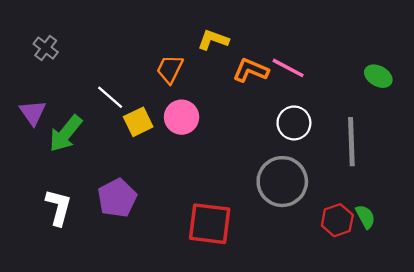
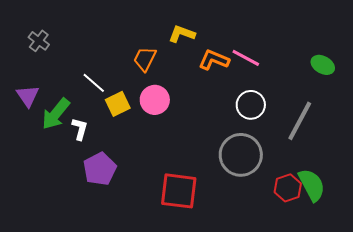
gray line: (351, 142) -> (300, 121), turned 30
white L-shape: (59, 207) -> (80, 129), moved, size x0.7
green semicircle: (365, 217) -> (312, 185), size x1.6

